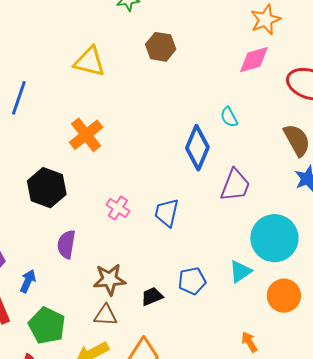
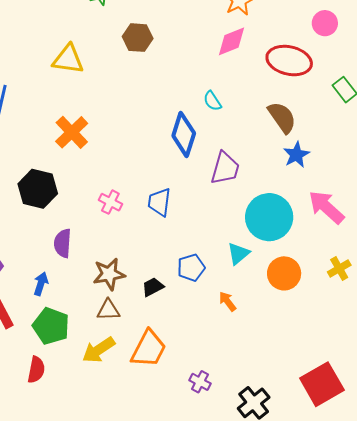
blue arrow: (28, 281) -> (41, 284), moved
orange arrow: (249, 342) -> (228, 301), moved

